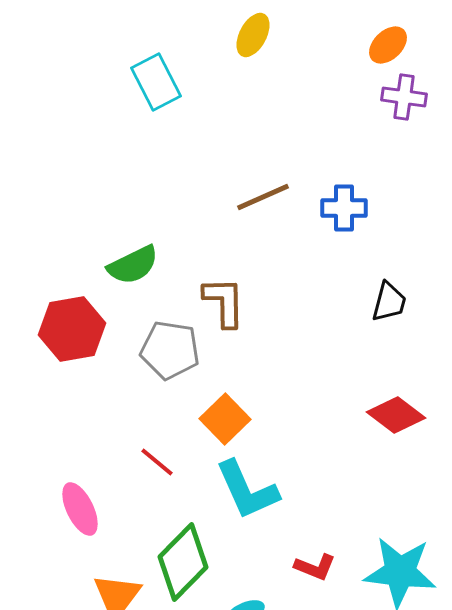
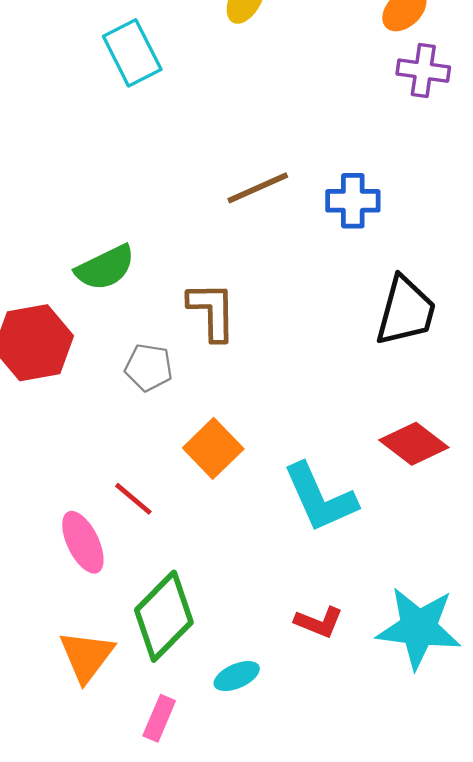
black trapezoid: (389, 302) -> (406, 311), size x1.5
gray pentagon: (170, 350) -> (149, 367), size x0.7
cyan L-shape: (247, 490) -> (320, 498), moved
pink ellipse: (80, 509) -> (83, 542), moved

